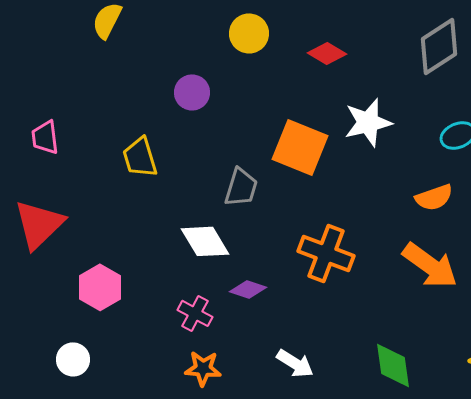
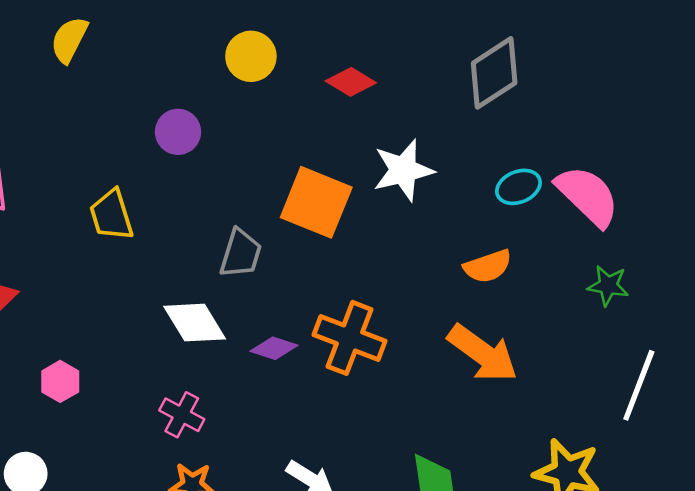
pink hexagon: (100, 287) -> (60, 381), size x0.7
purple diamond: (248, 289) -> (274, 348), moved

